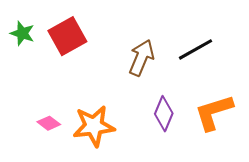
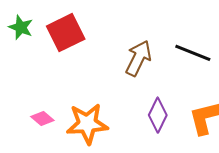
black line: (195, 49) -> (193, 53), turned 48

